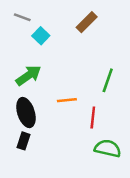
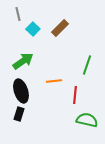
gray line: (22, 17) -> (18, 14), turned 56
brown rectangle: (87, 22) -> (60, 28), moved

